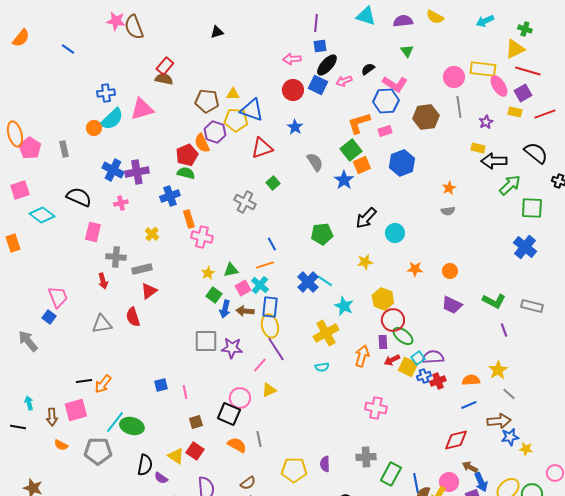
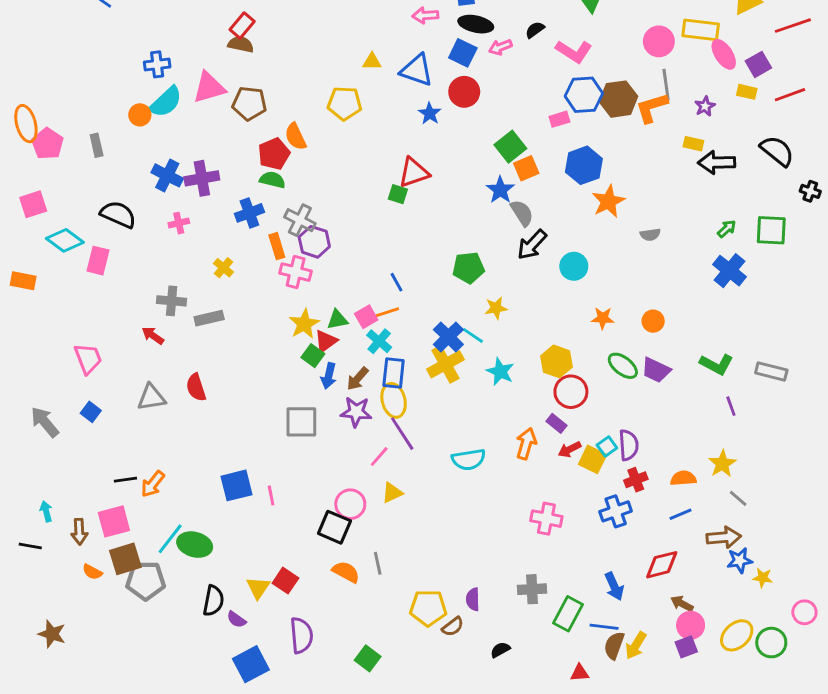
black ellipse: (327, 65) -> (476, 24), turned 60
red line: (528, 71) -> (793, 26), moved, turned -35
red circle: (293, 90) -> (464, 92), moved
yellow triangle: (233, 94) -> (372, 62), moved
brown pentagon: (207, 101) -> (249, 103), moved
blue hexagon: (386, 101) -> (584, 95), moved
blue triangle: (252, 110) -> (417, 70), moved
orange L-shape: (359, 123) -> (652, 108), moved
purple hexagon: (215, 132) -> (314, 242), moved
red triangle: (262, 148) -> (414, 173), moved
gray semicircle: (315, 162) -> (522, 213), moved
green square: (273, 183) -> (398, 194), turned -32
green arrow: (510, 185) -> (727, 229), moved, size x0.6
orange star: (449, 188) -> (608, 201), moved, size x1.6
gray cross: (245, 202) -> (300, 220), moved
pink rectangle: (93, 232) -> (98, 261), moved
orange rectangle: (13, 243) -> (23, 281), turned -60
blue cross: (525, 247) -> (730, 271), moved
yellow star: (365, 262) -> (496, 308), moved
yellow star: (208, 273) -> (304, 324), size x1.5
red arrow: (103, 281) -> (153, 335), turned 140
pink square: (243, 288) -> (366, 317), moved
red triangle: (149, 291) -> (326, 341), moved
brown arrow: (245, 311) -> (358, 379), turned -54
blue square: (49, 317) -> (91, 412), moved
yellow cross: (326, 333) -> (445, 364), moved
green ellipse: (403, 336) -> (623, 366), moved
purple rectangle: (383, 342) -> (556, 423), turned -48
purple star: (232, 348) -> (356, 412), moved
purple semicircle: (433, 357) -> (629, 445), turned 90
cyan semicircle: (322, 367) -> (469, 459), size x1.6
blue cross: (424, 376) -> (616, 511), moved, size x1.5
blue square: (161, 385) -> (236, 485), size x1.6
brown square: (196, 422) -> (125, 559), moved, size x1.6
yellow triangle: (176, 456) -> (258, 588), turned 30
pink circle: (449, 482) -> (691, 625), moved
blue arrow: (481, 482) -> (614, 586), moved
brown semicircle: (248, 483) -> (453, 627), moved
blue line: (416, 483) -> (604, 627), turned -72

